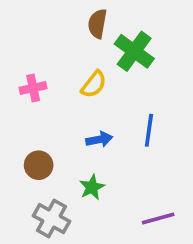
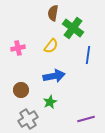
blue line: (149, 130) -> (88, 55), moved
blue arrow: (99, 139) -> (54, 76), size x1.5
gray cross: (51, 219) -> (28, 119), turned 30

